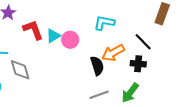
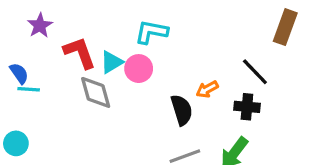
cyan L-shape: (104, 23) -> (151, 32), moved
orange arrow: (113, 53) -> (207, 89), size x0.6
gray diamond: (20, 70) -> (96, 92), moved

